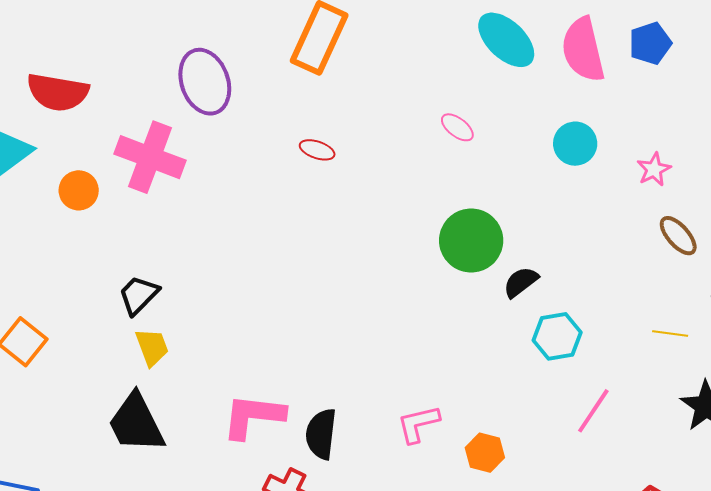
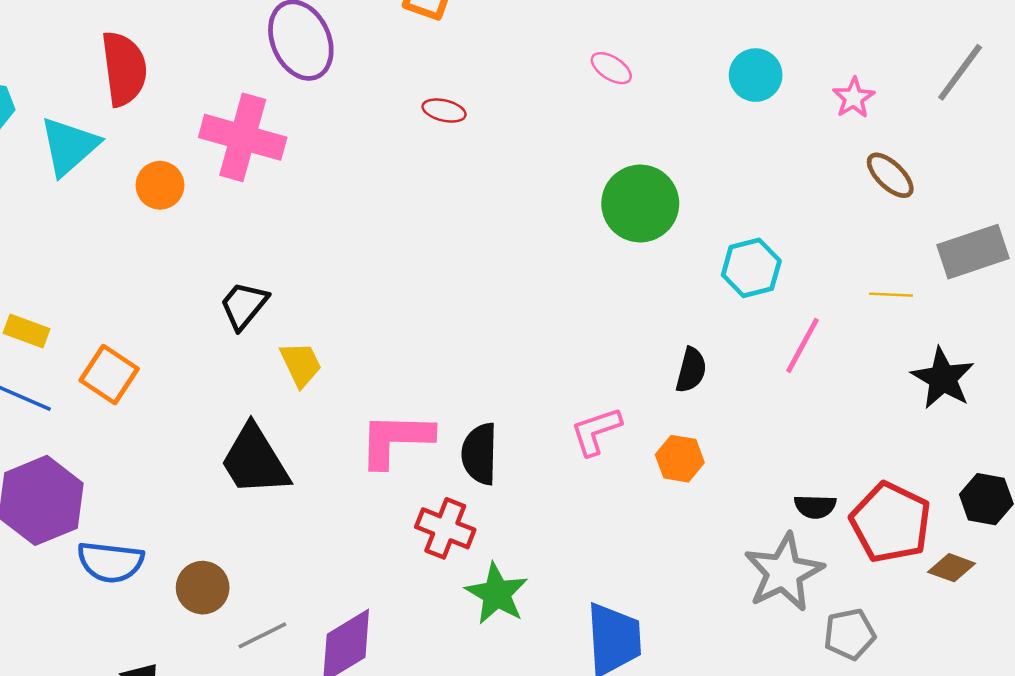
red semicircle: (58, 92) -> (124, 69), turned -102
black semicircle: (521, 282) -> (691, 370), moved, turned 147
cyan hexagon: (557, 336) -> (751, 268), moved
yellow trapezoid: (152, 347) -> (301, 364), moved
pink line: (593, 411) -> (802, 345), moved

